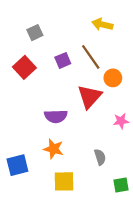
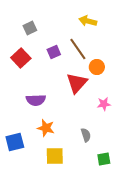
purple semicircle: (56, 116) -> (36, 100), moved

